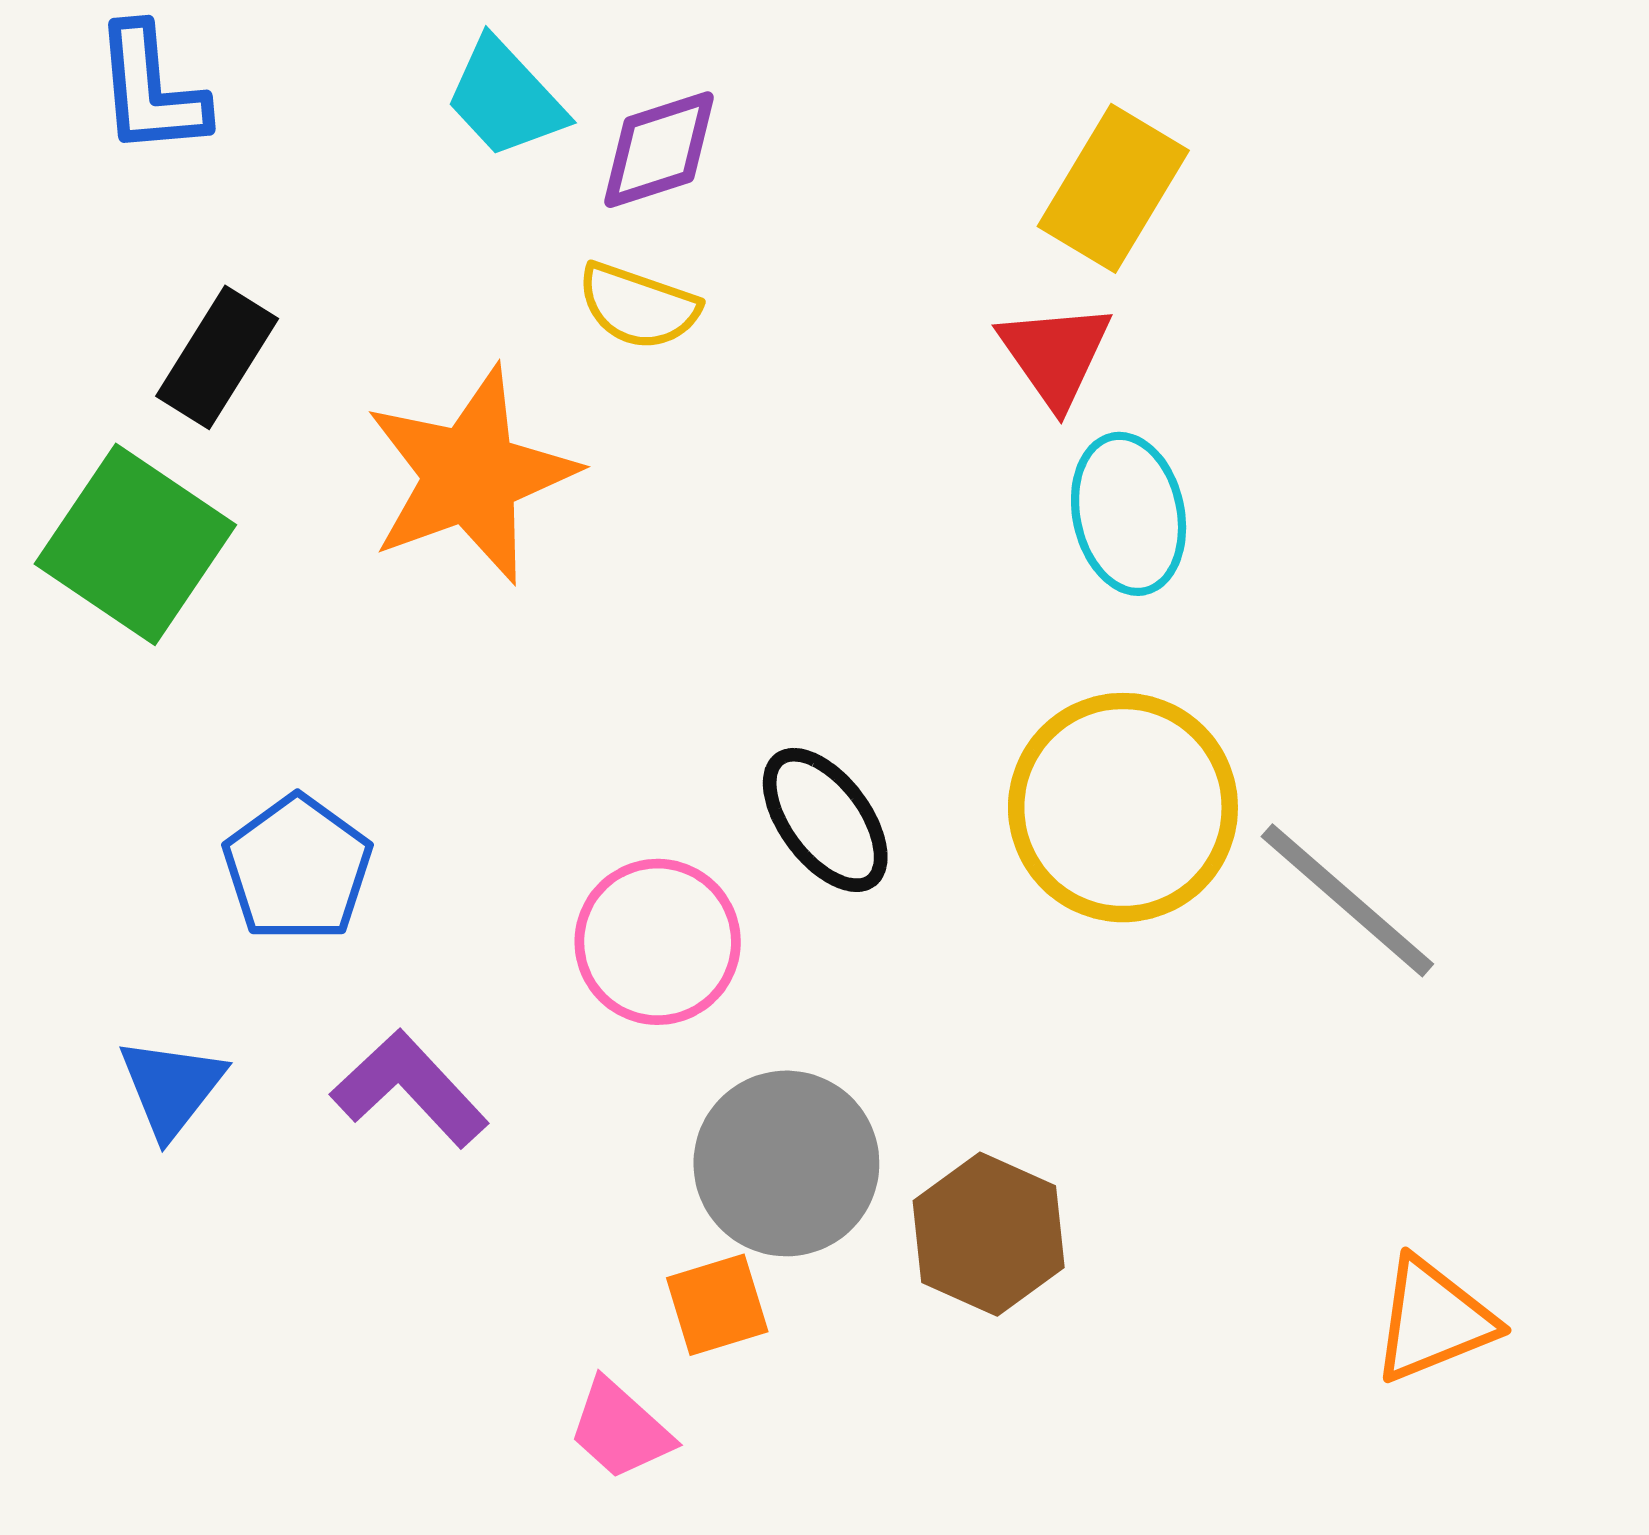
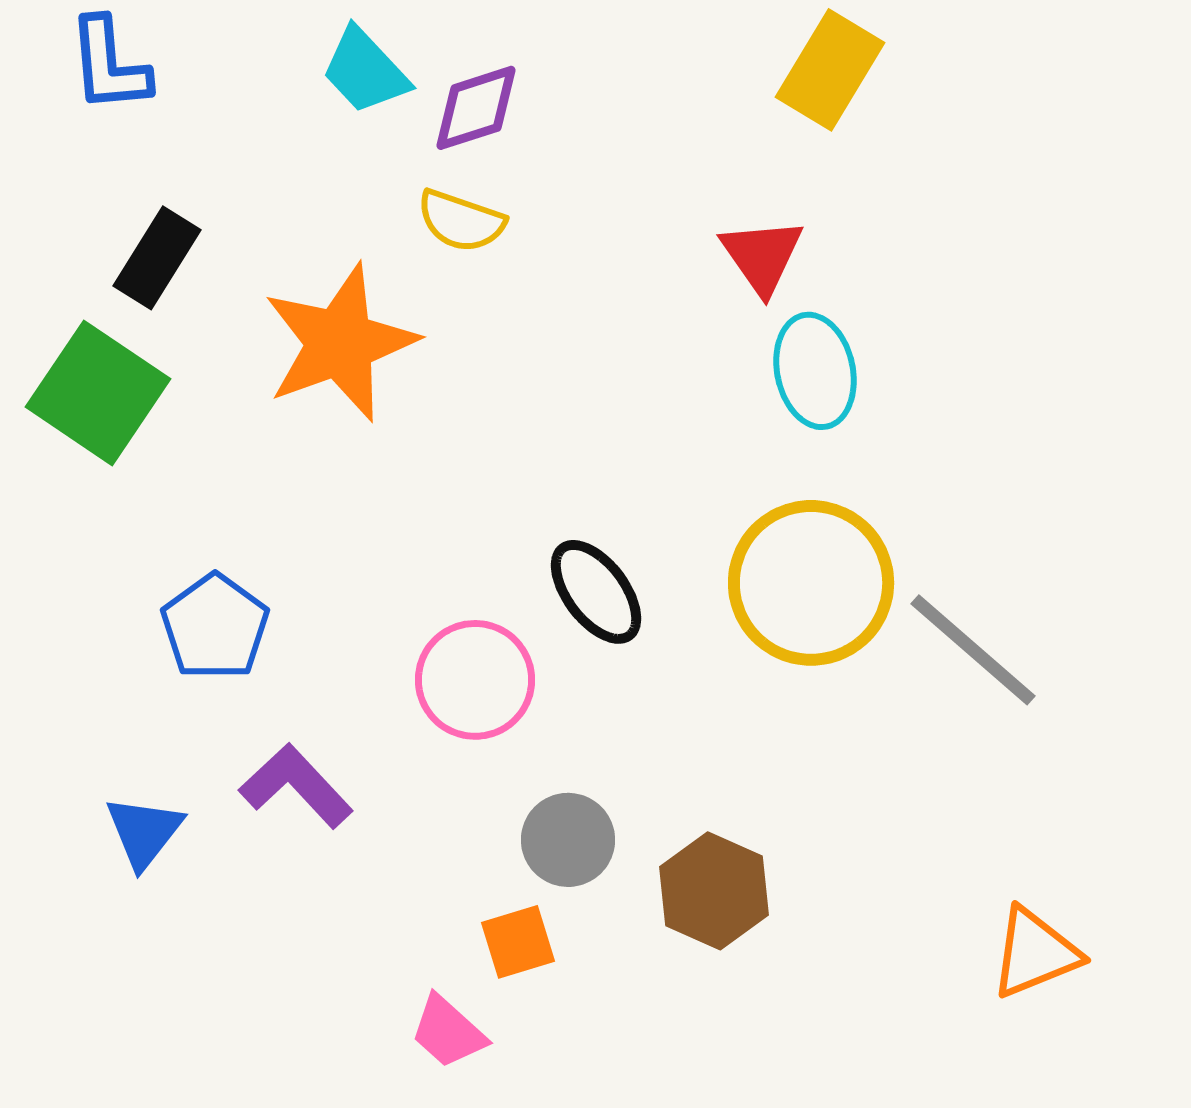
yellow rectangle: (1113, 188) -> (830, 70), moved
blue triangle: (171, 1087) -> (144, 832), moved
gray circle: (786, 1163) -> (568, 840), size x0.7

